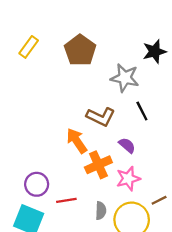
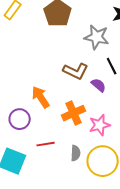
orange arrow: (77, 141) -> (41, 97), moved
purple semicircle: (127, 145) -> (99, 85), moved
purple circle: (37, 184) -> (20, 119), moved

